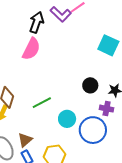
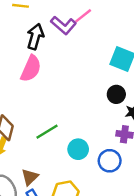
black circle: (90, 85) -> (116, 94), moved
blue circle: (93, 130) -> (110, 161), size x0.7

